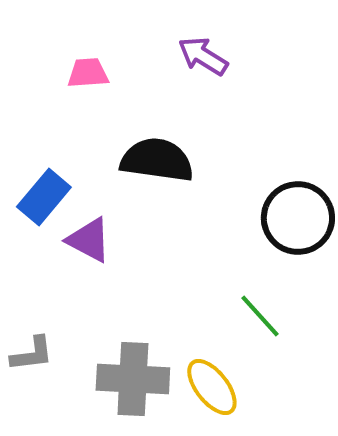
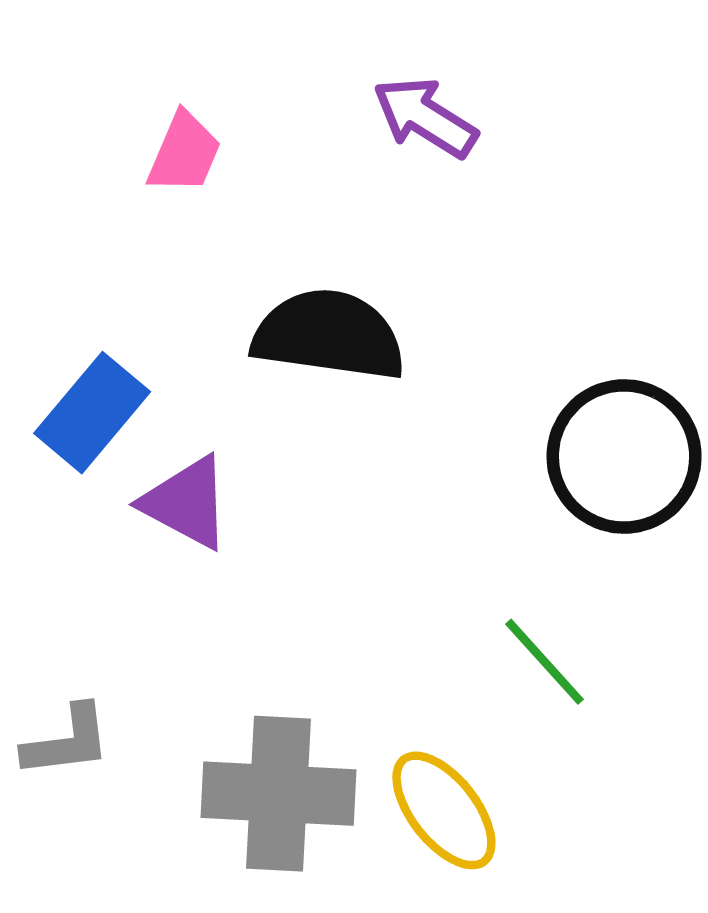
pink trapezoid: (88, 73) -> (184, 153), turned 117

